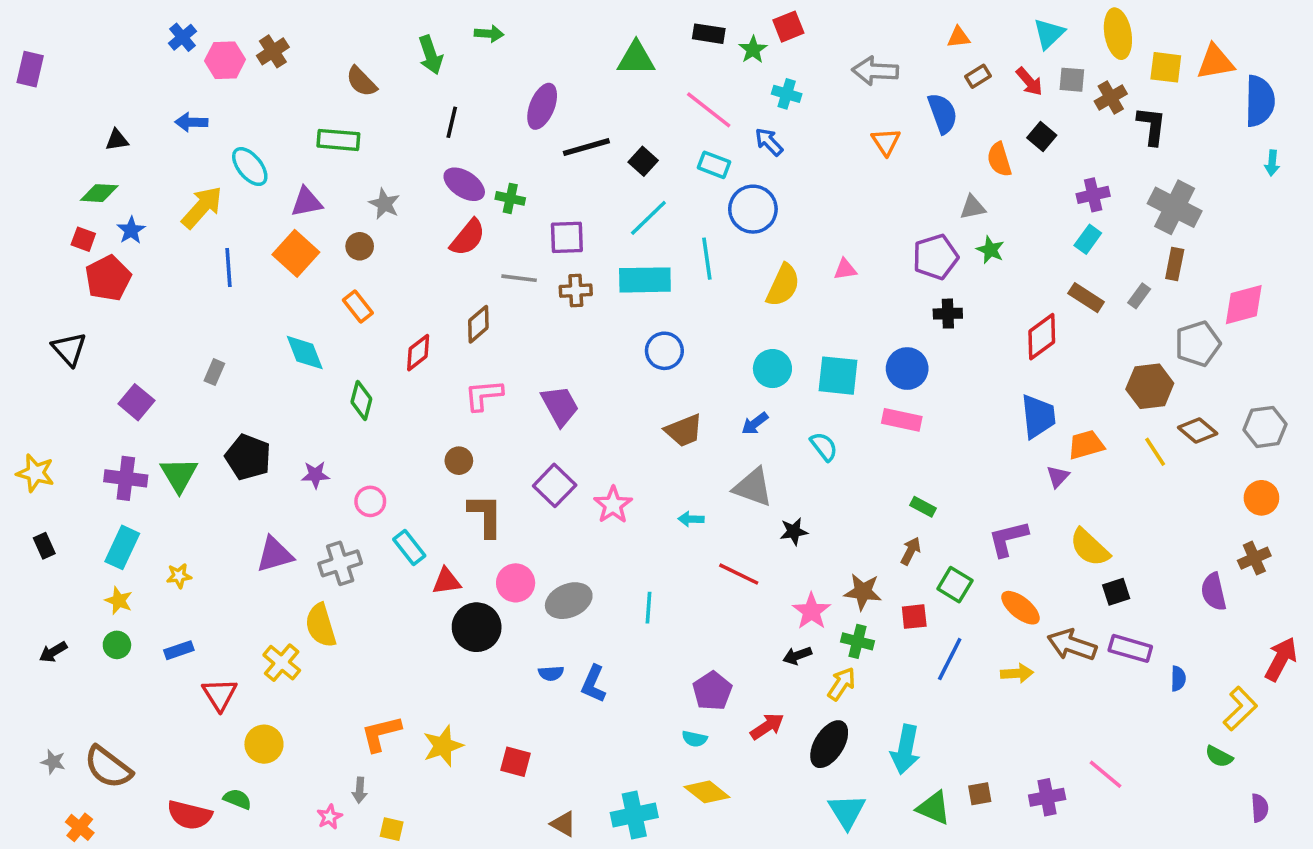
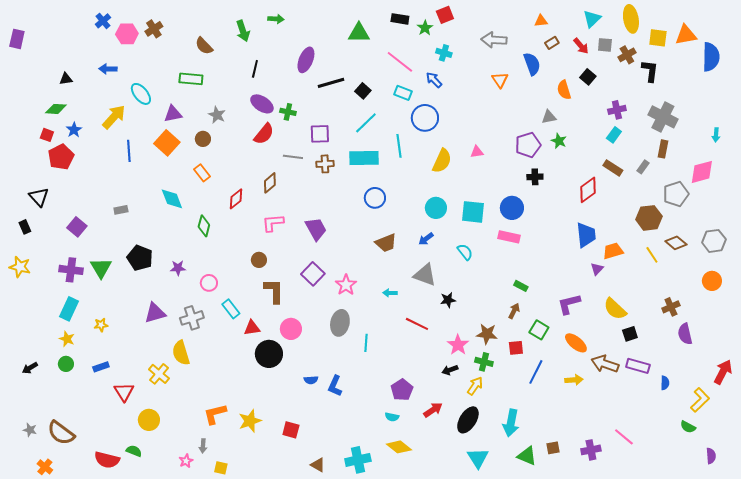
cyan arrow: (1272, 163) -> (716, 135), moved
gray rectangle: (214, 372) -> (121, 210), turned 56
black rectangle: (44, 546) -> (25, 227), moved
brown cross: (1254, 558) -> (671, 307), moved
gray ellipse: (569, 601) -> (340, 323), moved, turned -55

